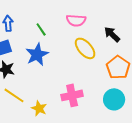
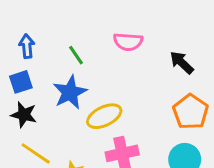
yellow ellipse: (85, 48) -> (104, 116), moved, turned -75

